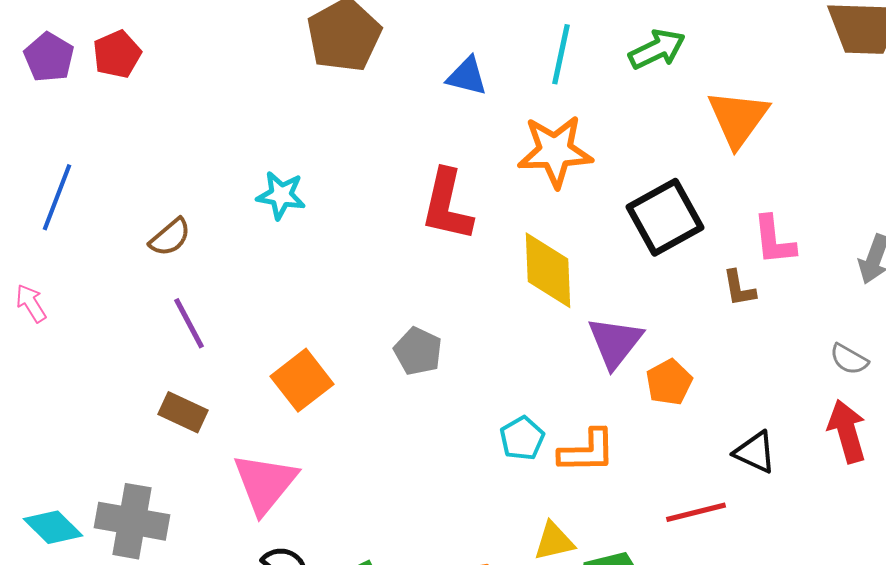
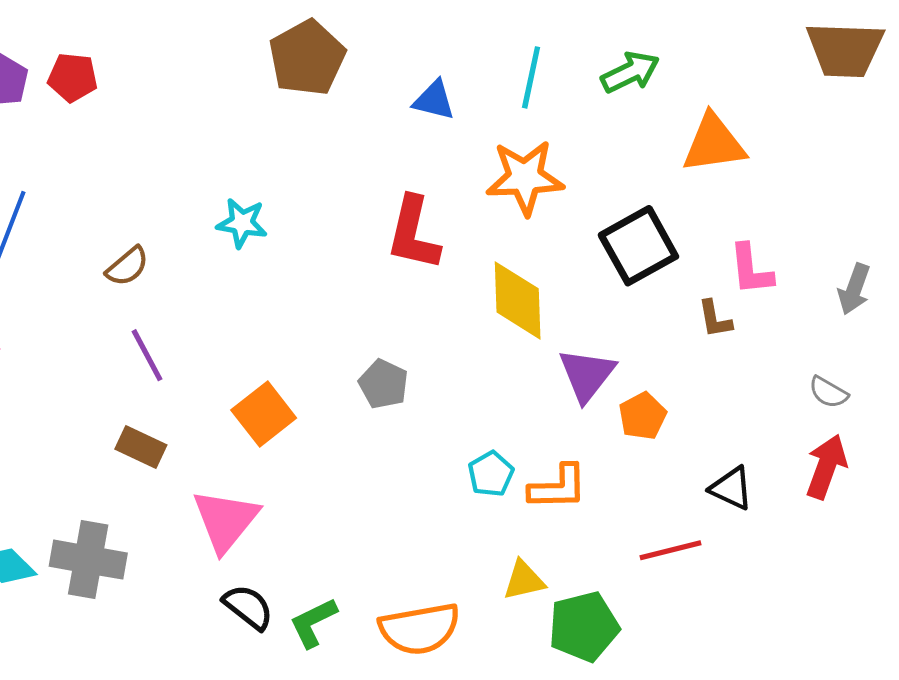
red pentagon: (117, 54) -> (73, 77), turned 30
orange triangle: (738, 118) -> (714, 144), turned 46
red arrow: (847, 431) -> (826, 467), turned 36

